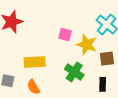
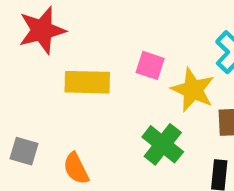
yellow rectangle: (35, 62) -> (87, 82), moved

